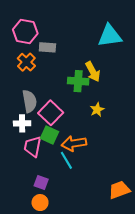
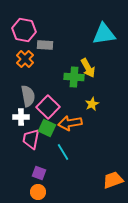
orange arrow: (74, 143) -> (70, 123), moved

